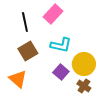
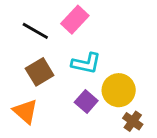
black line: (25, 22) -> (35, 31), turned -48
brown cross: (84, 86) -> (133, 121), moved

